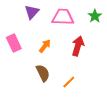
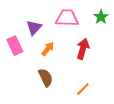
purple triangle: (32, 12) -> (34, 28), moved
orange line: (69, 82) -> (83, 89), moved

